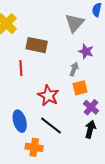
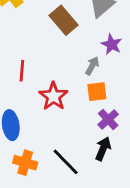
brown rectangle: (37, 45) -> (64, 20), moved, turned 30
red line: (21, 68) -> (22, 71), moved
black line: (51, 125) -> (66, 162), moved

